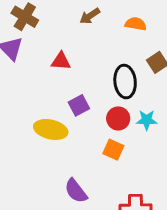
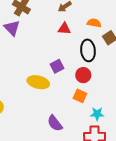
orange semicircle: (136, 24) -> (94, 23), moved
red triangle: (61, 61) -> (64, 29), moved
cyan star: (147, 120) -> (97, 114), moved

